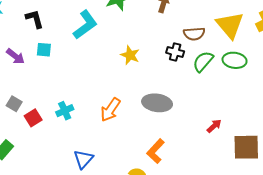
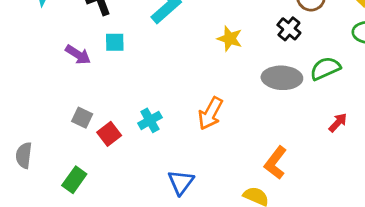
black cross: (175, 52) -> (289, 29), turned 30
green semicircle: (203, 61) -> (325, 68), moved, turned 30
gray ellipse: (157, 103) -> (282, 78), moved
red arrow: (214, 126) -> (338, 123), moved

